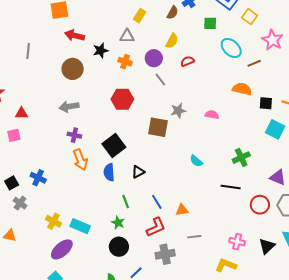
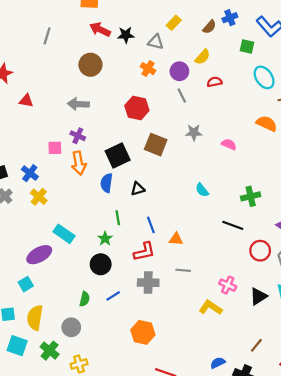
black star: (101, 50) -> (126, 35), moved
brown square: (158, 127) -> (156, 145), moved
pink square: (14, 135) -> (55, 148), moved
yellow cross: (53, 221) -> (39, 197), moved

